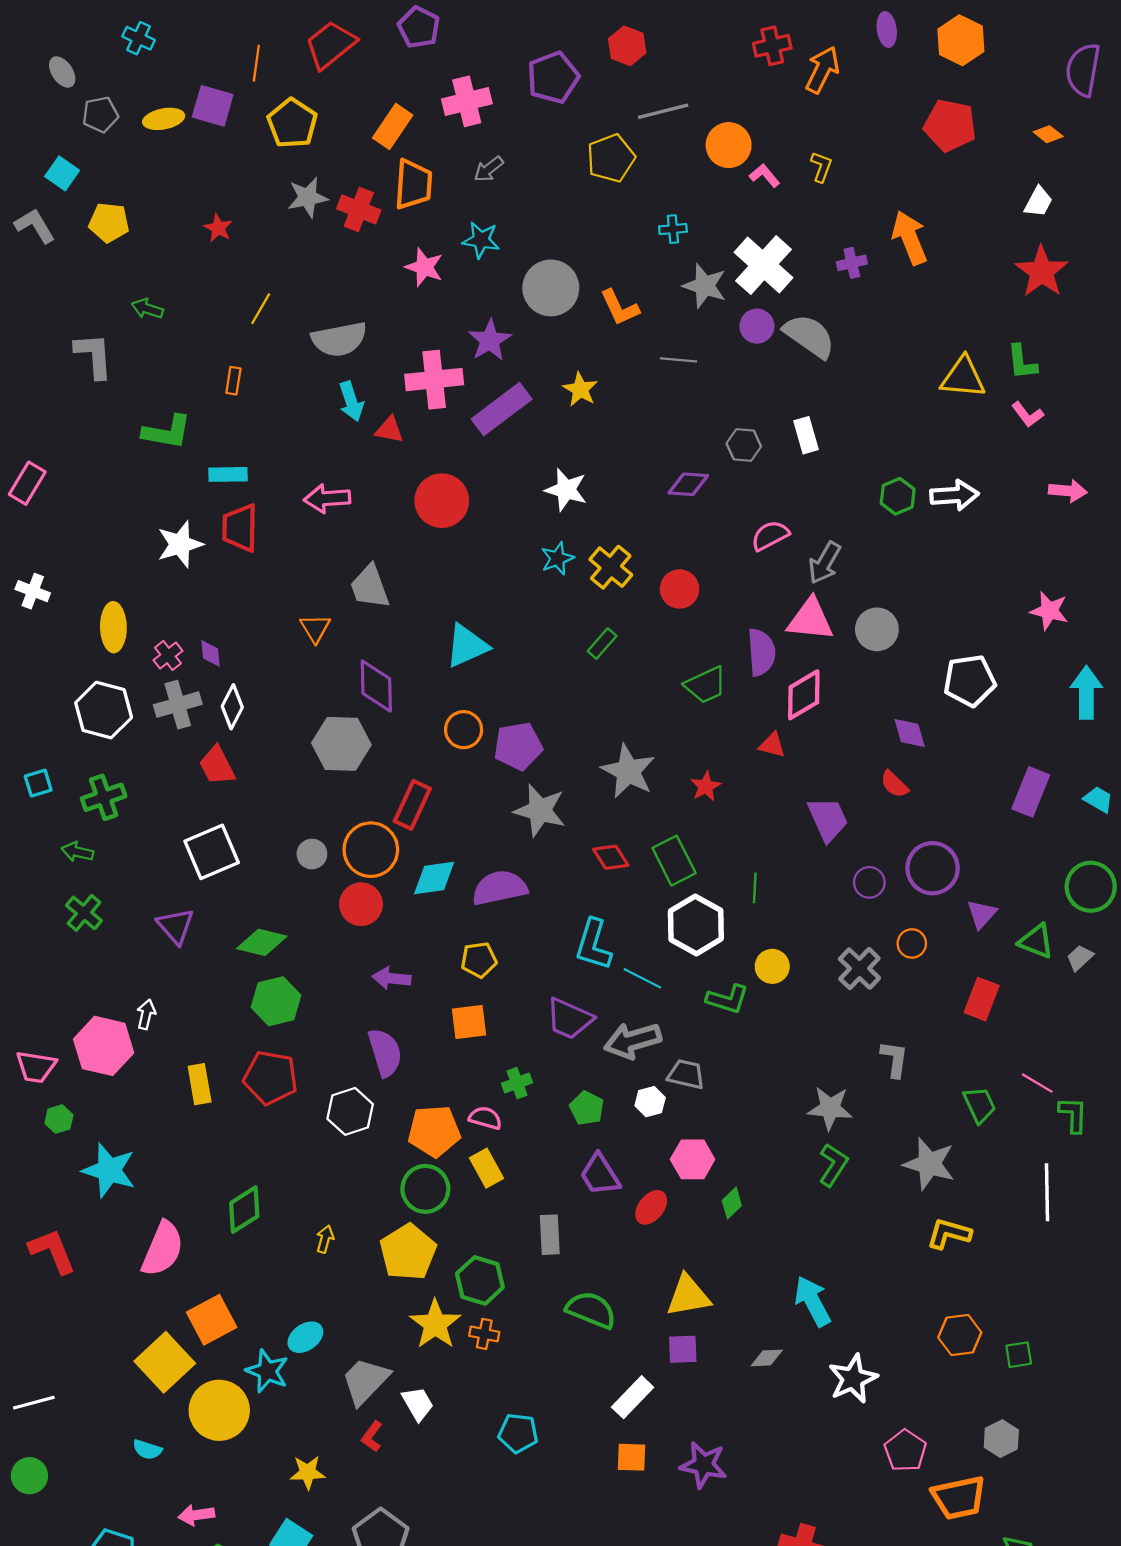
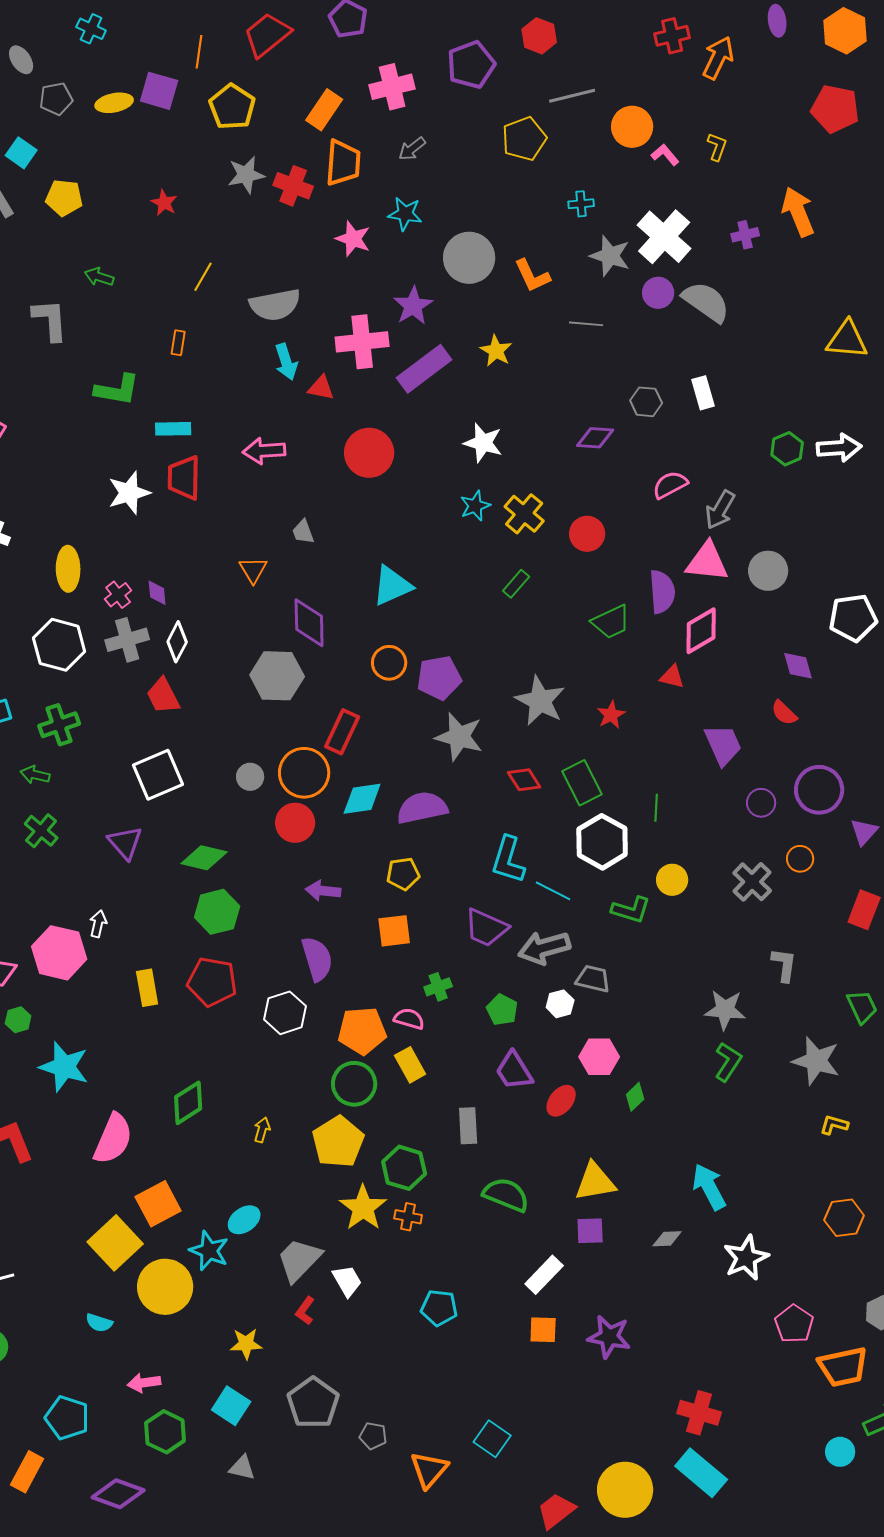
gray trapezoid: (370, 587) -> (303, 532), size x0.6
yellow L-shape: (949, 1234) -> (834, 1125), size x0.7

